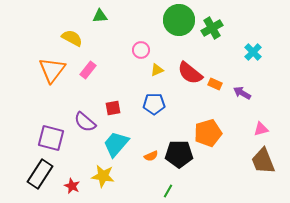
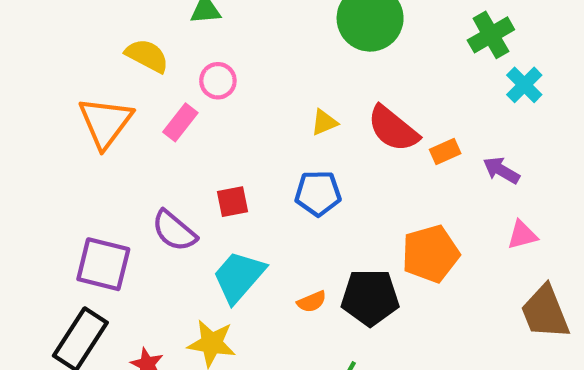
green cross: (212, 28) -> (491, 35), moved
pink circle: (141, 50) -> (218, 81), moved
orange rectangle: (215, 84) -> (445, 152), turned -48
pink triangle: (261, 129) -> (522, 235), moved

